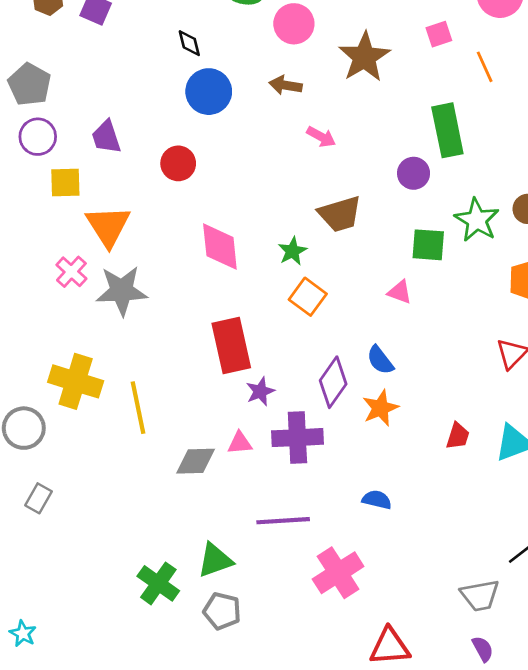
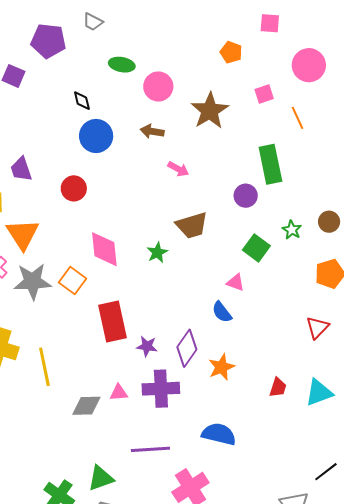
green star: (477, 220) -> (292, 230), size x0.6
green square: (428, 245) -> (256, 248), turned 32
orange square: (308, 297) -> (73, 280), moved
blue semicircle: (380, 360) -> (222, 312), moved
purple star: (260, 391) -> (147, 346), moved, turned 30
blue semicircle: (377, 500) -> (219, 434), size x1.6

